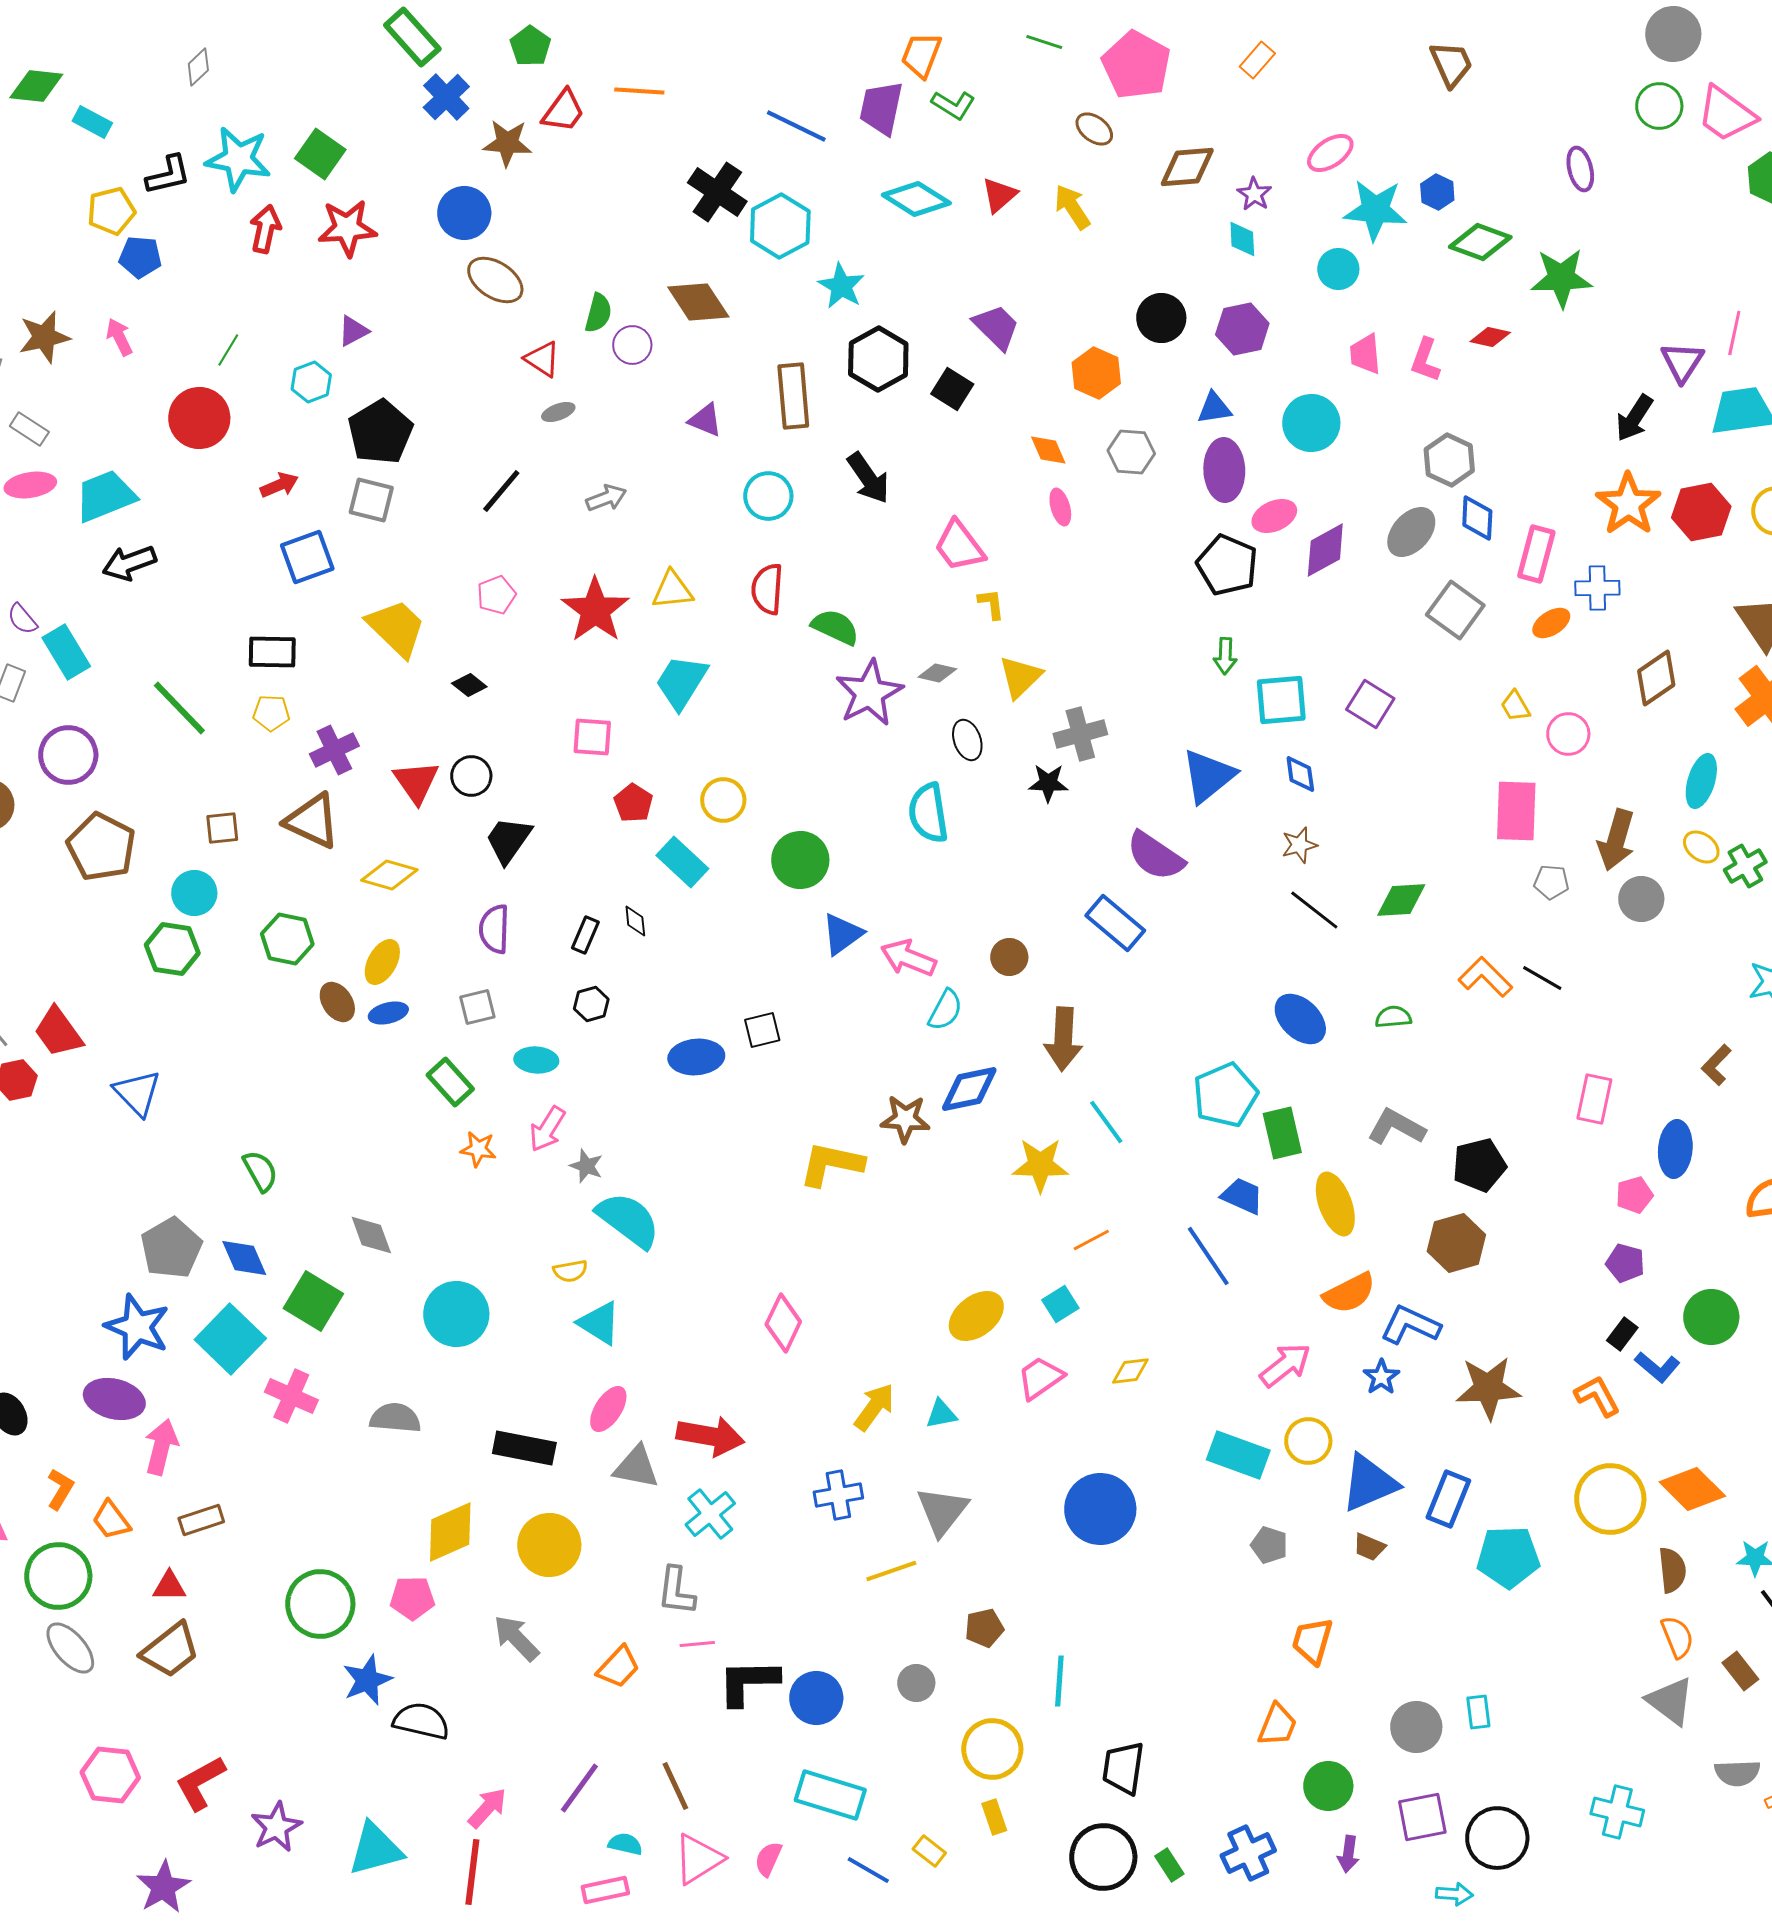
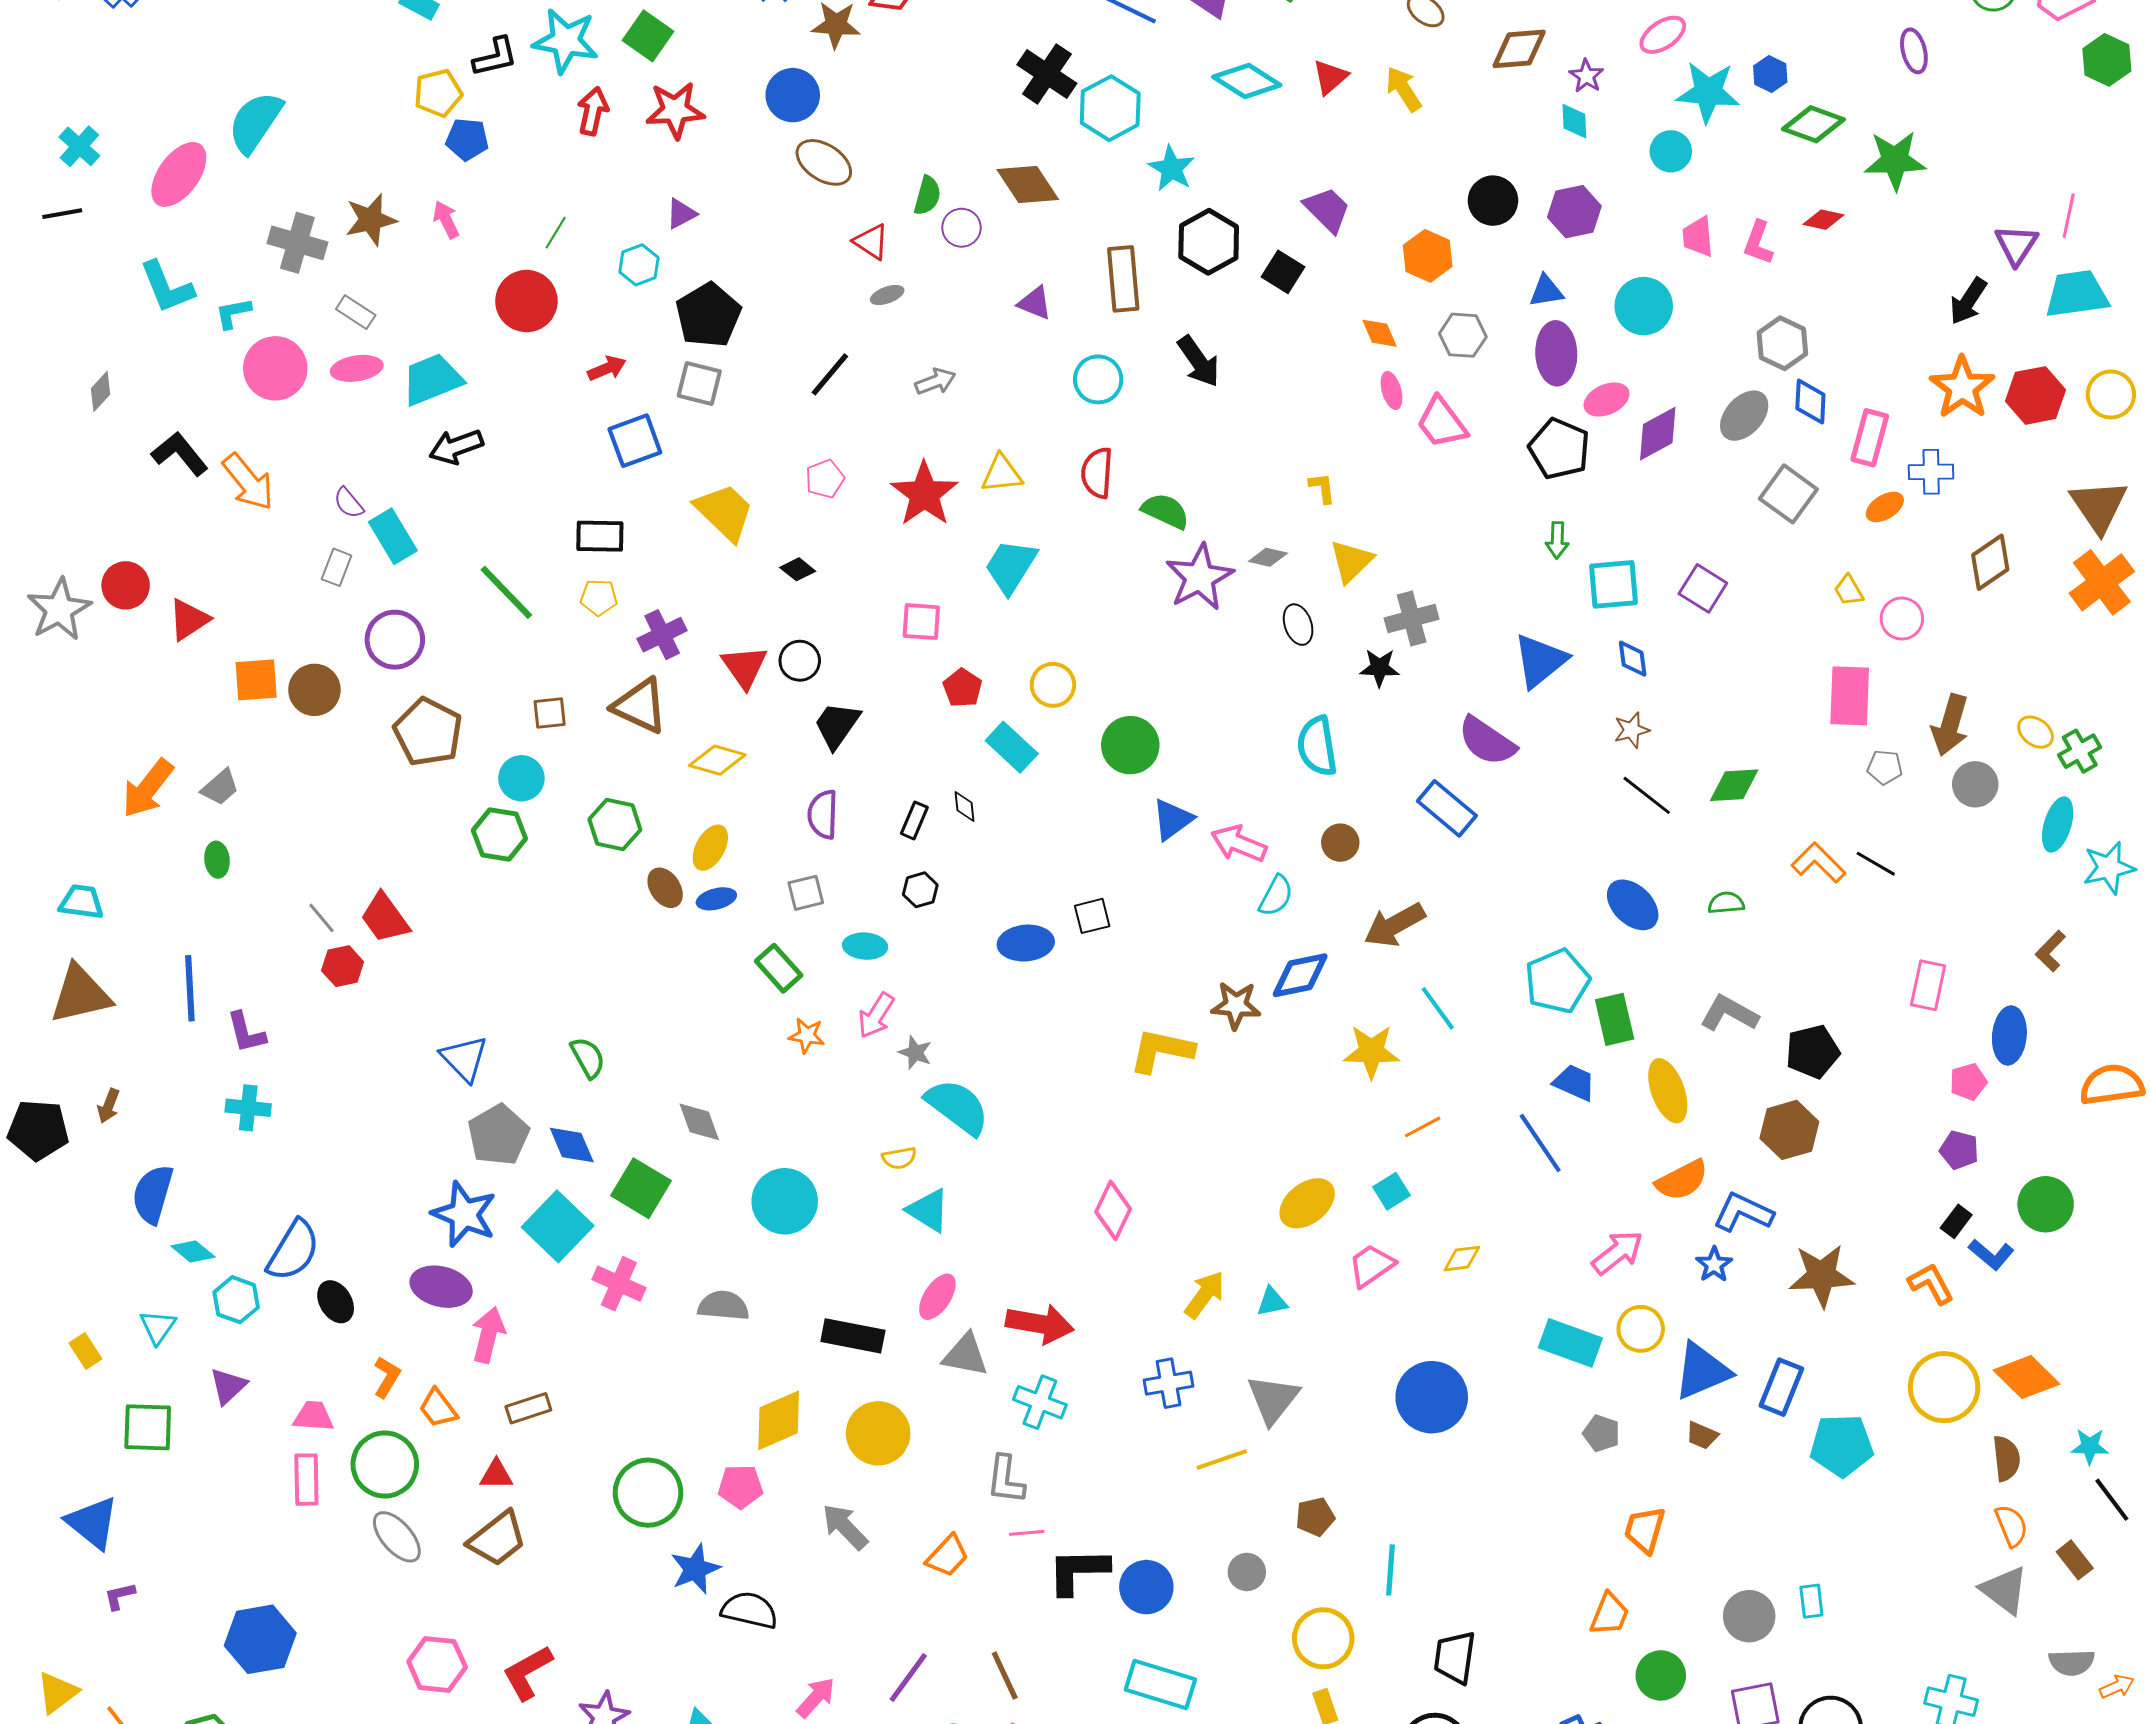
pink trapezoid: (959, 546) -> (1442, 423), moved
cyan ellipse: (1701, 781) -> (2058, 824), moved
cyan semicircle: (928, 813) -> (1317, 746), moved
brown arrow: (1063, 1039) -> (1395, 925), turned 58
blue triangle: (137, 1093) -> (464, 1059), moved
cyan cross: (710, 1514) -> (1040, 1402), turned -30

